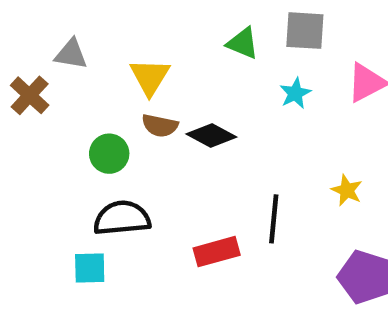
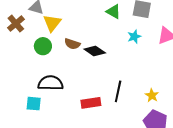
yellow triangle: (150, 77) -> (52, 23), moved
green circle: (109, 154) -> (43, 46), moved
yellow star: (347, 190) -> (152, 95), moved

